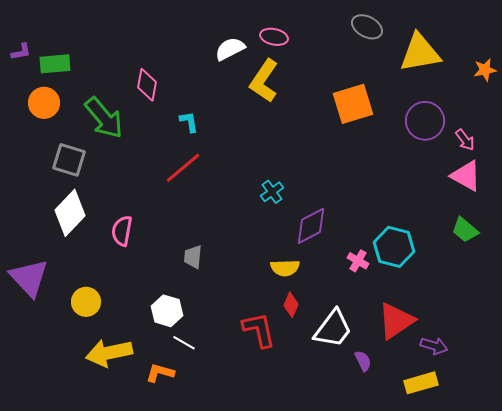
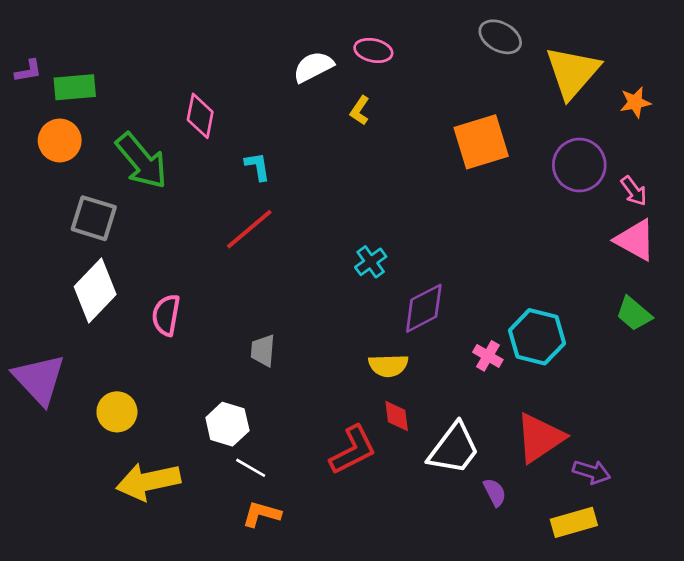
yellow triangle: (420, 53) -> (572, 72), turned -39
orange star: (485, 70) -> (635, 102), moved
yellow L-shape: (264, 81) -> (360, 110), size x0.5
red diamond: (291, 305) -> (397, 416), turned -30
red L-shape: (259, 330) -> (353, 450), turned 75
orange L-shape: (160, 373) -> (262, 514), moved

